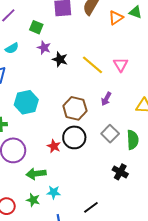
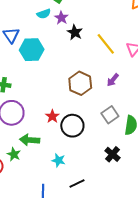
cyan semicircle: (12, 48) -> (44, 14), moved
cyan hexagon: (26, 102) -> (32, 50), moved
black circle: (74, 137) -> (72, 126), moved
cyan star: (54, 192) -> (58, 160), moved
green star: (33, 200) -> (14, 154), moved

